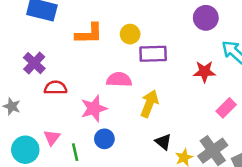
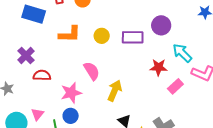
purple rectangle: (153, 54) -> (133, 37), moved
pink semicircle: (119, 80) -> (92, 71), turned 54
pink rectangle: (226, 108) -> (175, 86), moved
blue circle: (104, 139) -> (71, 116), moved

